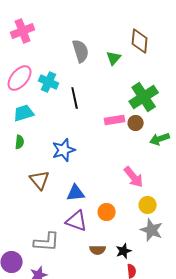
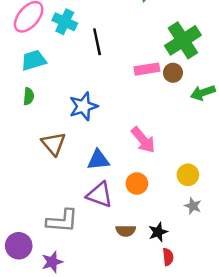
pink arrow: (134, 177) -> (143, 140), moved
gray star: (152, 230) -> (193, 206), size x0.6

